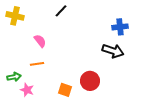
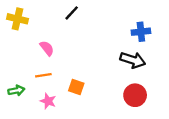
red circle: (90, 81) -> (135, 95), moved
pink star: (27, 90) -> (48, 101), moved
orange square: (65, 90) -> (76, 87), moved

